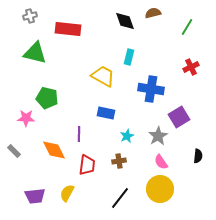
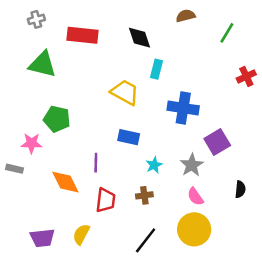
black diamond: (125, 21) -> (139, 38), moved
red cross: (191, 67) -> (246, 76), moved
gray rectangle: (14, 151) -> (14, 169), moved, turned -32

